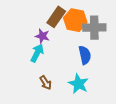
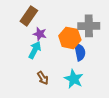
brown rectangle: (56, 17) -> (29, 16), moved
orange hexagon: (75, 20) -> (70, 38), moved

